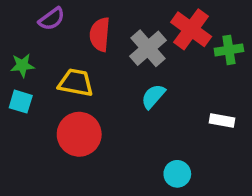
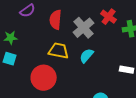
red cross: (191, 29) -> (109, 17), size x0.7
yellow trapezoid: (76, 83) -> (59, 51), moved

